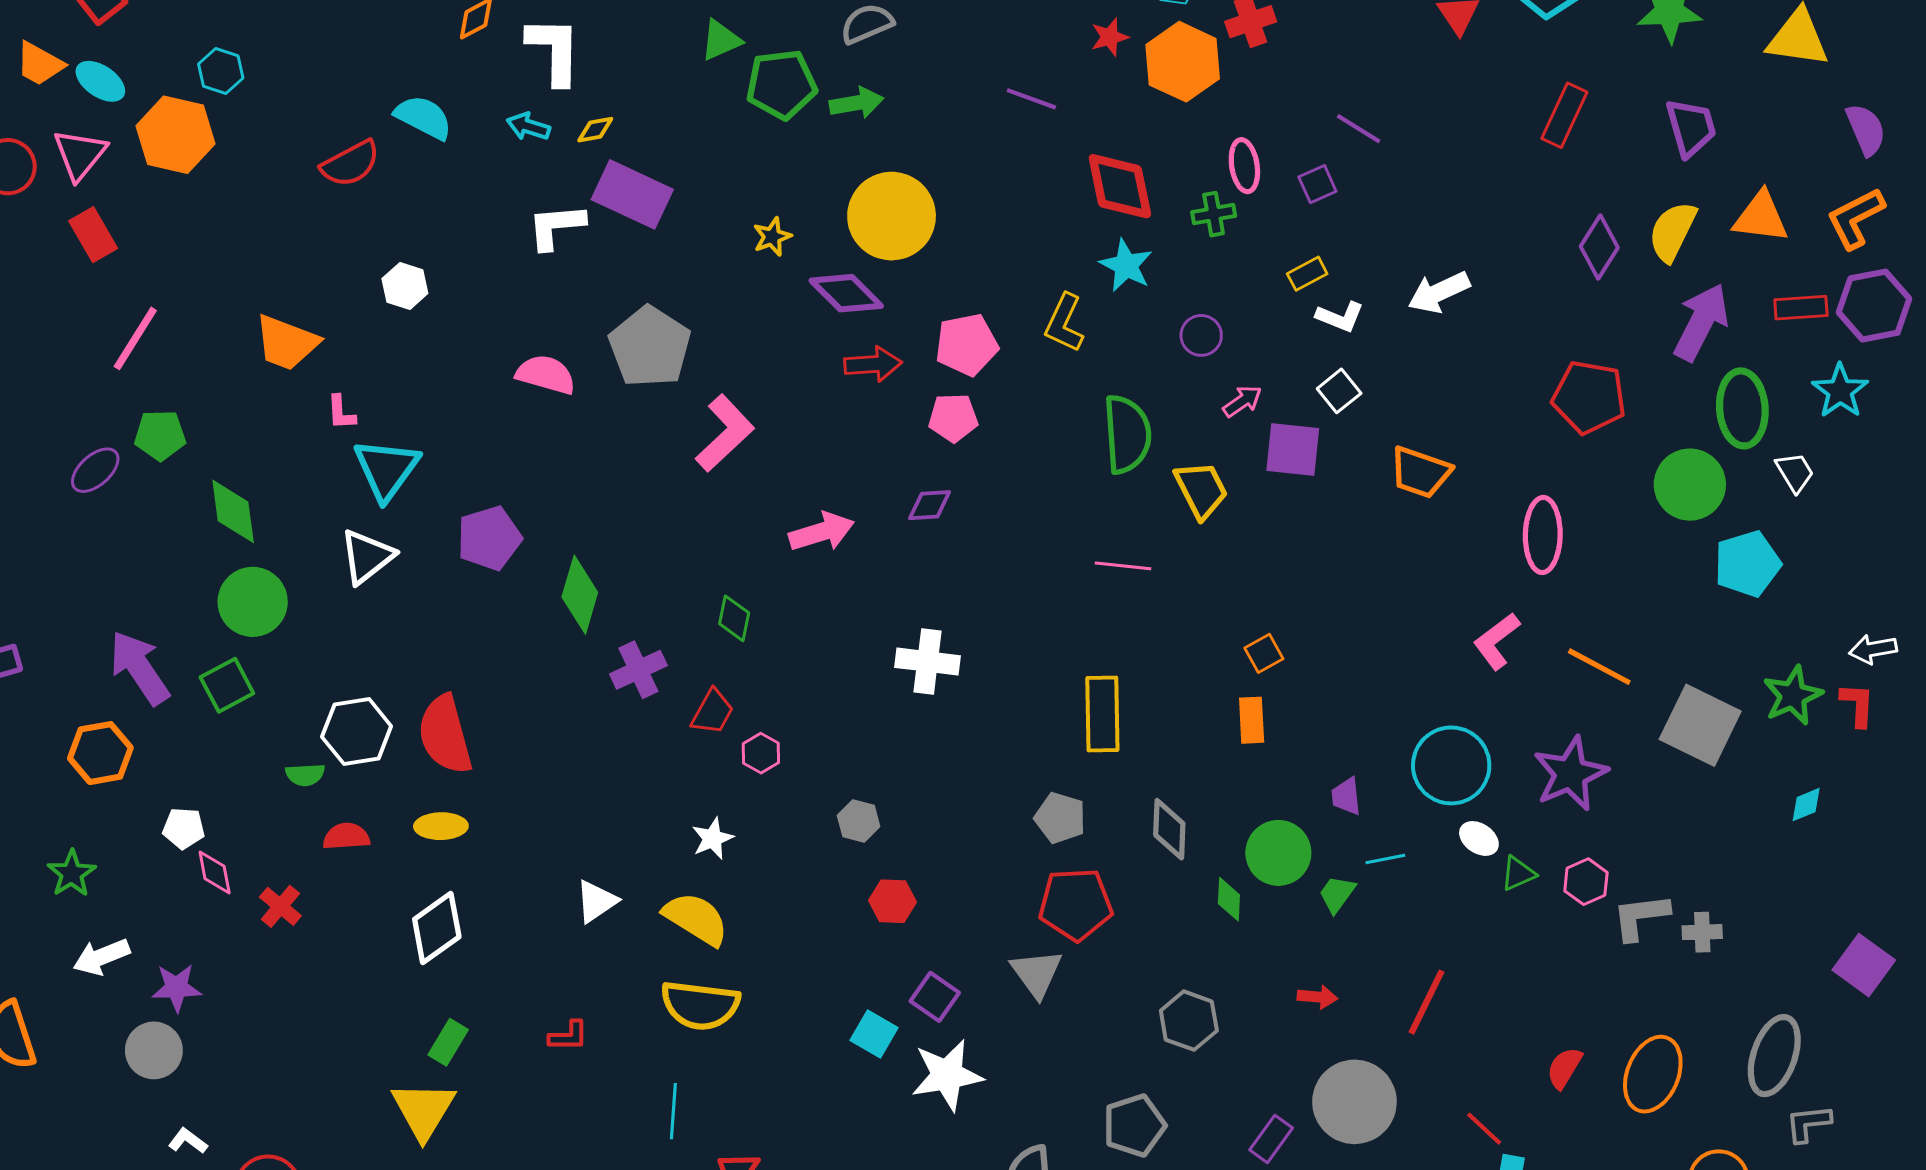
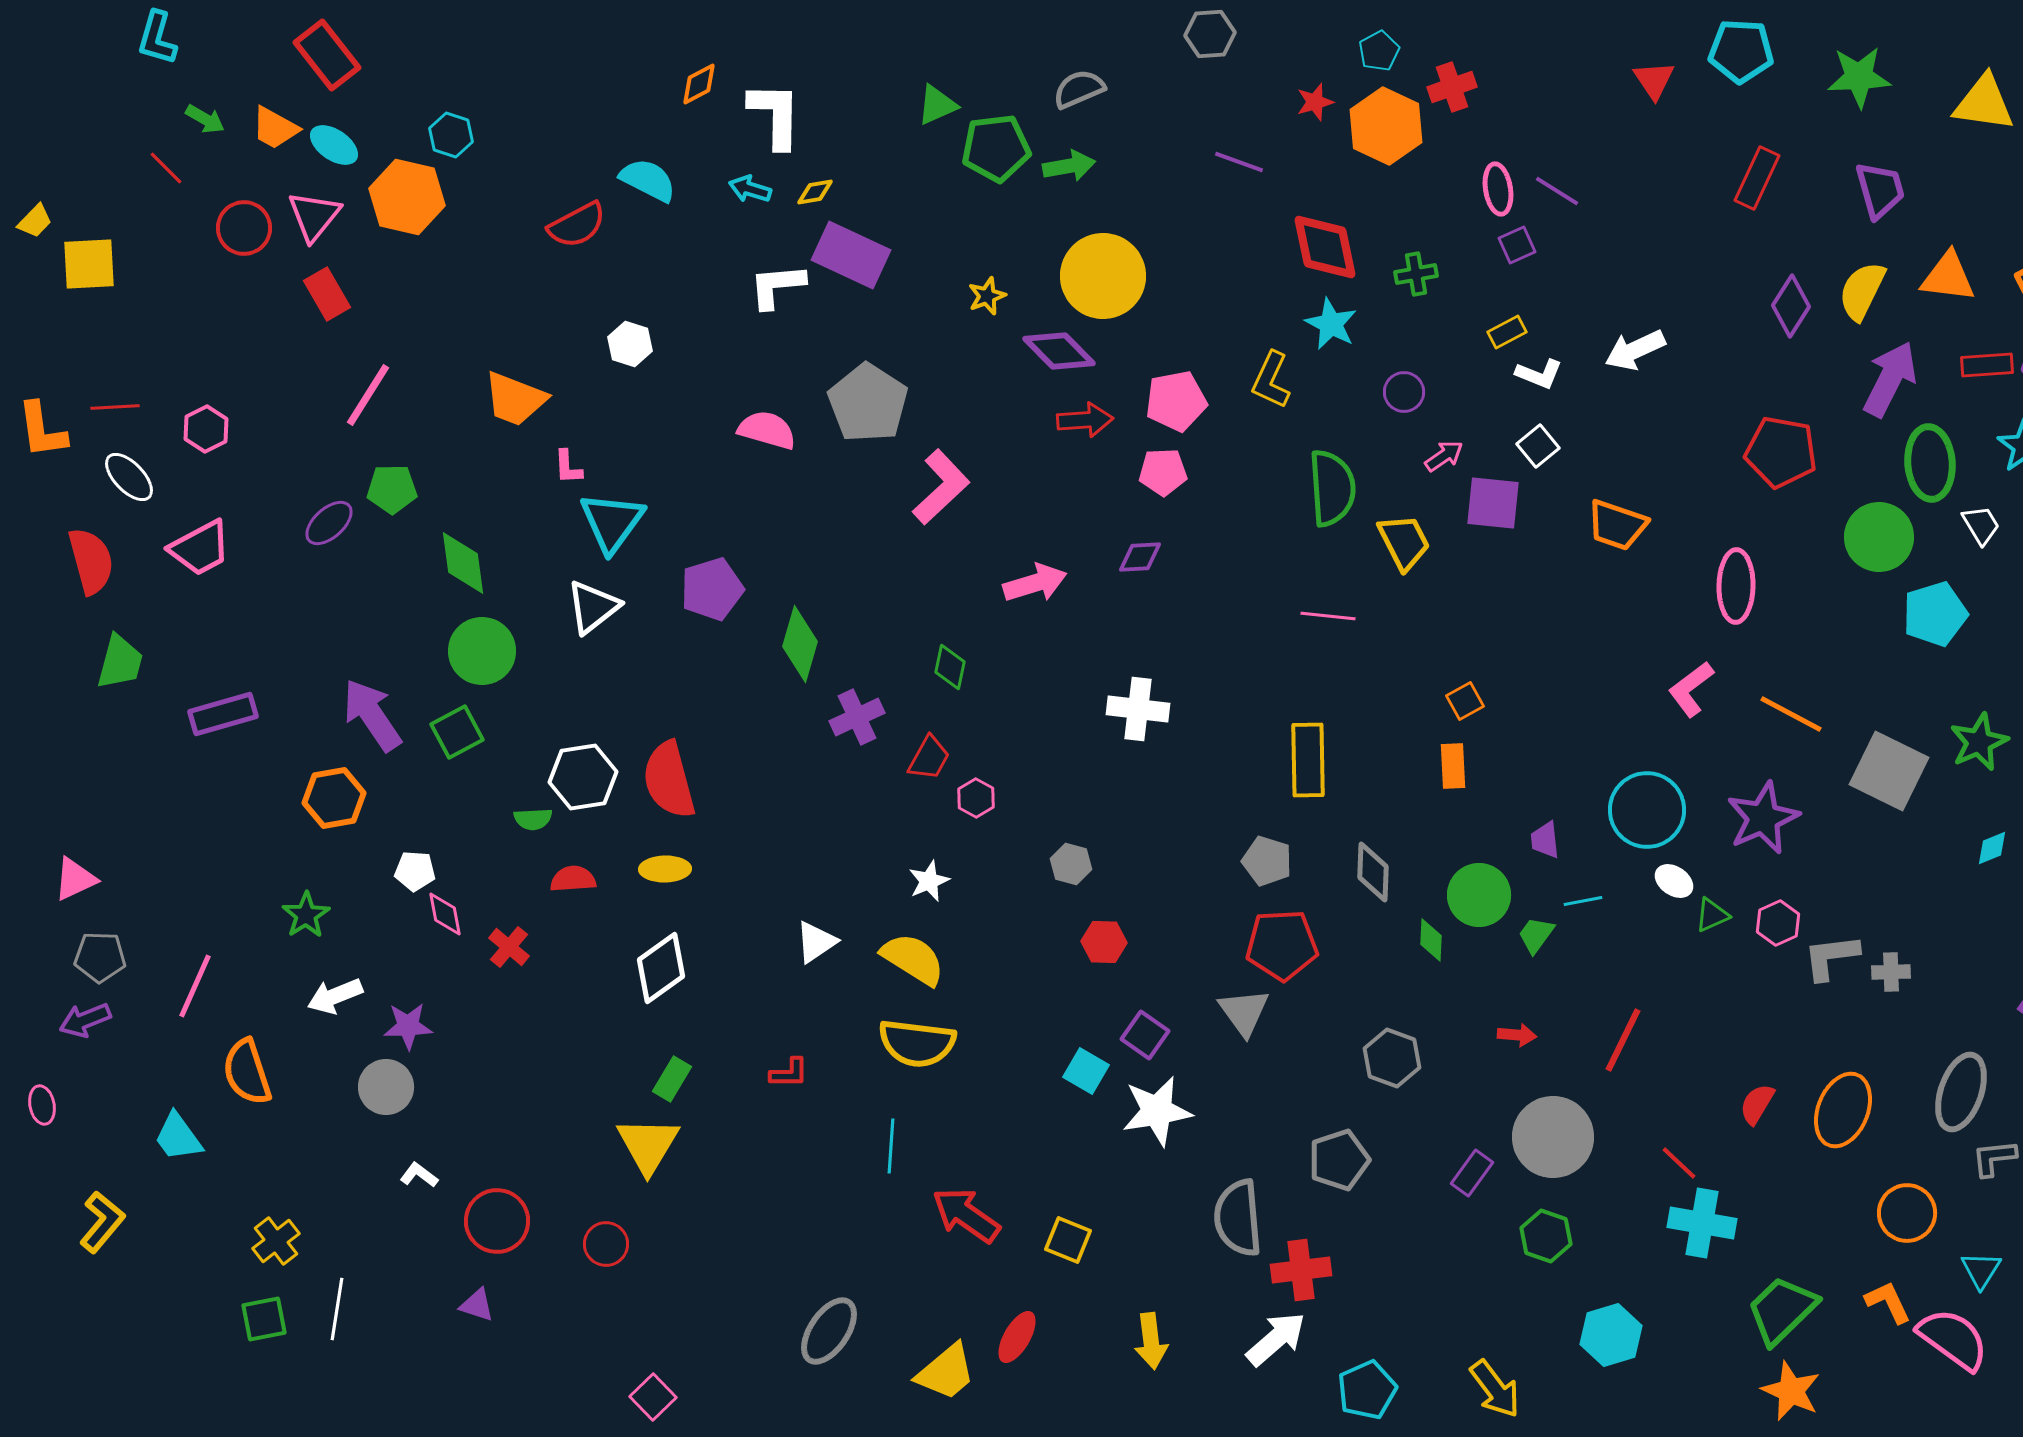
pink ellipse: (1244, 166) -> (1498, 189), moved

